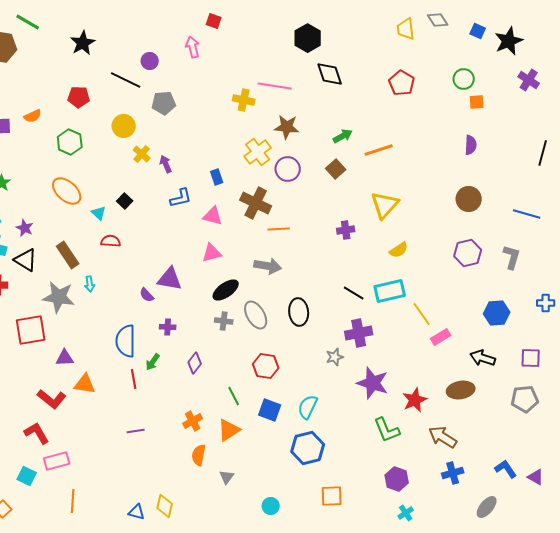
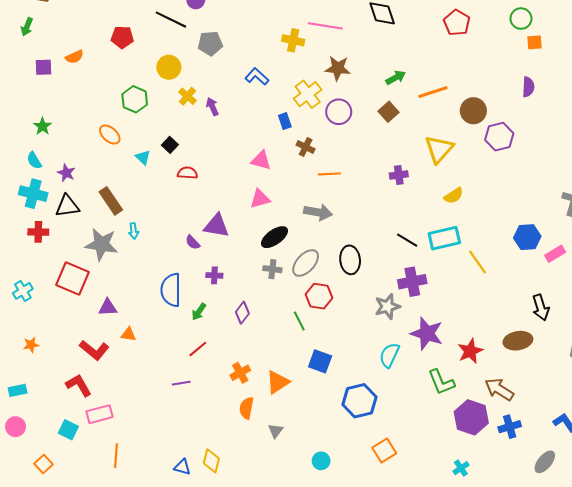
green hexagon: (70, 142) -> (135, 99), moved
blue rectangle: (217, 177) -> (285, 121), moved
orange ellipse: (67, 191) -> (110, 135), size x0.7
blue L-shape: (181, 198) -> (257, 77), moved, turned -125
brown circle: (469, 199) -> (473, 111), moved
brown cross: (256, 203) -> (306, 147), size x0.6
red semicircle: (111, 241) -> (187, 173), moved
purple hexagon: (468, 253) -> (499, 137), moved
black triangle: (26, 260) -> (67, 206), turned -40
blue hexagon: (497, 313) -> (527, 237), moved
gray ellipse: (256, 315) -> (306, 263), turned 72
red square: (31, 330) -> (73, 279), turned 32
pink rectangle: (441, 337) -> (555, 254), moved
gray star: (335, 357) -> (387, 306), size x1.4
black arrow: (483, 358) -> (541, 308), turned -125
red hexagon: (266, 366) -> (319, 296), moved
red line: (134, 379) -> (198, 349), moved, turned 60
orange triangle: (85, 384) -> (128, 334), size x0.7
green line: (234, 396) -> (299, 321), moved
cyan semicircle: (308, 407) -> (389, 355), moved
purple hexagon: (397, 479) -> (471, 417), moved, size x1.4
orange square: (332, 496) -> (384, 450), turned -30

